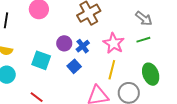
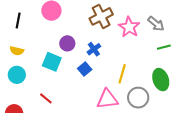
green line: (143, 40) -> (164, 47), moved
purple circle: (64, 43) -> (67, 43), moved
pink star: (114, 43) -> (129, 27), moved

